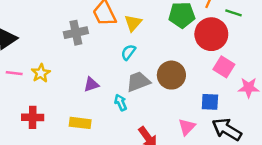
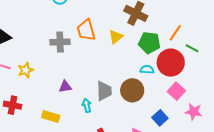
yellow triangle: (133, 23) -> (116, 37), moved
cyan semicircle: (128, 52) -> (147, 70), moved, turned 48
gray trapezoid: (138, 82) -> (104, 91), turned 100
blue square: (210, 102) -> (160, 118), turned 35

